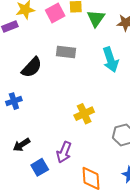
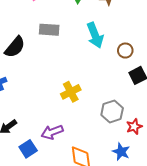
purple arrow: (64, 152) -> (52, 132), turned 50

